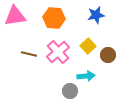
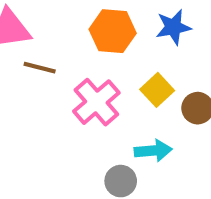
orange hexagon: (54, 18) -> (113, 31), moved
brown line: (29, 54) -> (40, 68), moved

